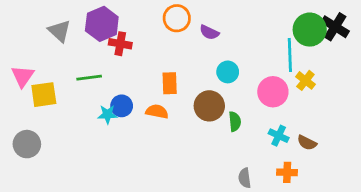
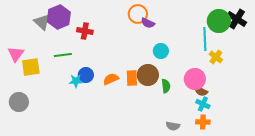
orange circle: (177, 18) -> (138, 14), moved
purple hexagon: (102, 24) -> (59, 17), moved
orange rectangle: (170, 83) -> (132, 78), moved
pink circle: (273, 92) -> (195, 79), moved
orange semicircle: (157, 112) -> (111, 79), turned -35
cyan cross: (279, 136) -> (203, 104), moved
brown semicircle: (307, 143) -> (201, 91), moved
gray semicircle: (245, 178) -> (173, 126), turned -72

